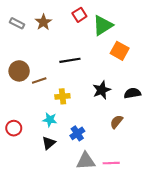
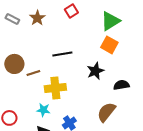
green triangle: (103, 25) -> (110, 21), moved
black star: (102, 90) -> (95, 71), moved
yellow cross: (62, 96) -> (55, 88), size x1.5
brown semicircle: (116, 122) -> (106, 112), size x1.5

